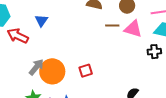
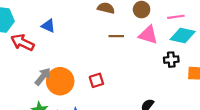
blue triangle: (41, 21) -> (48, 26), turned -40
brown line: (112, 25) -> (116, 36), moved

